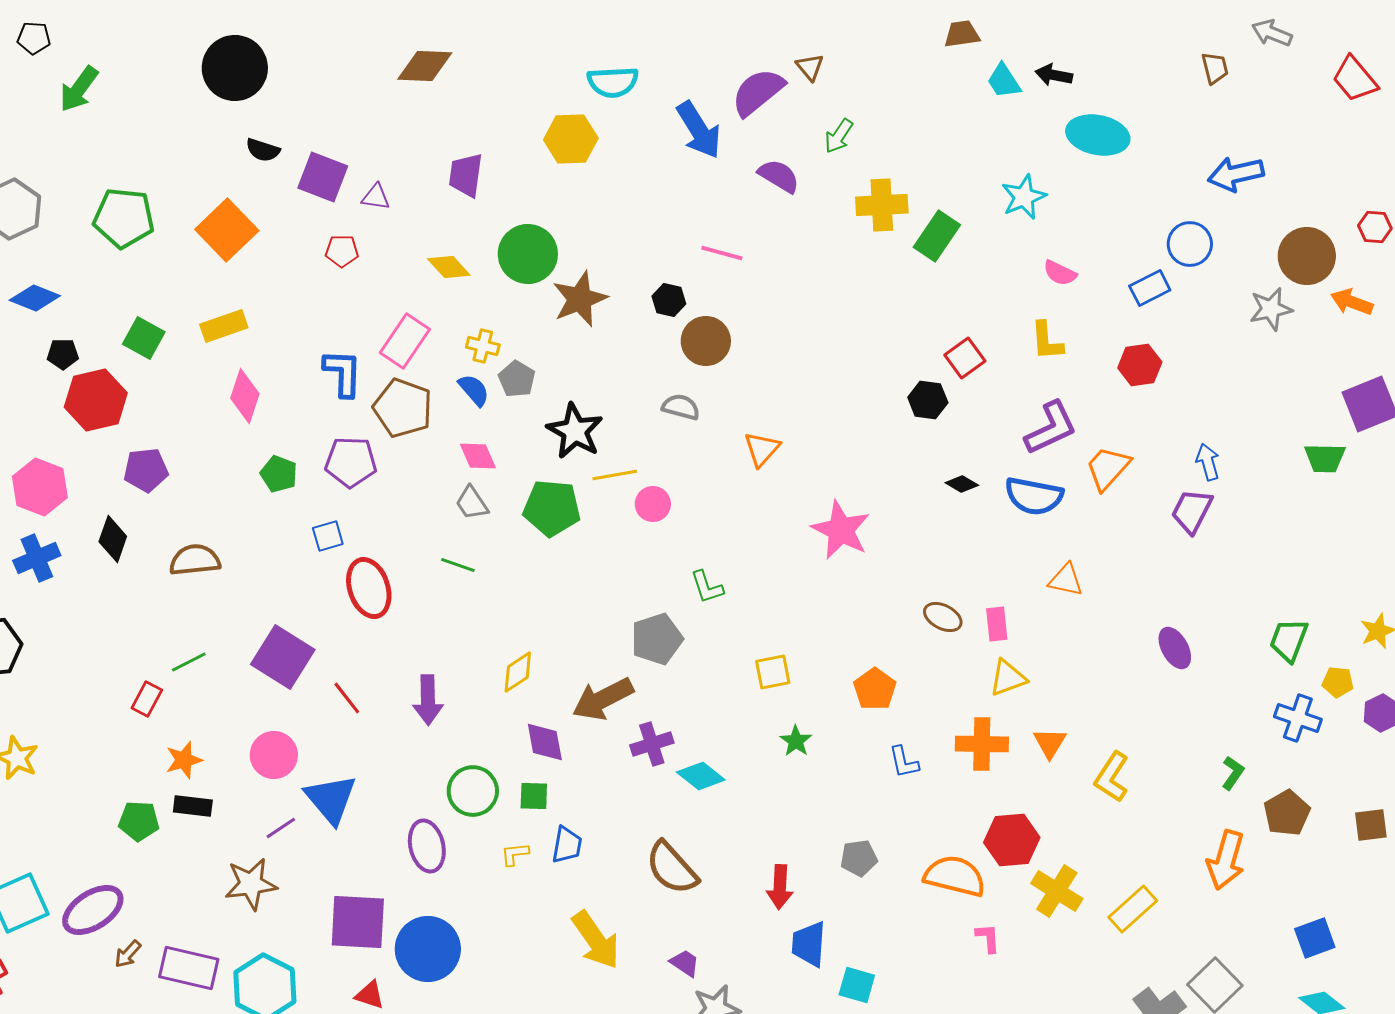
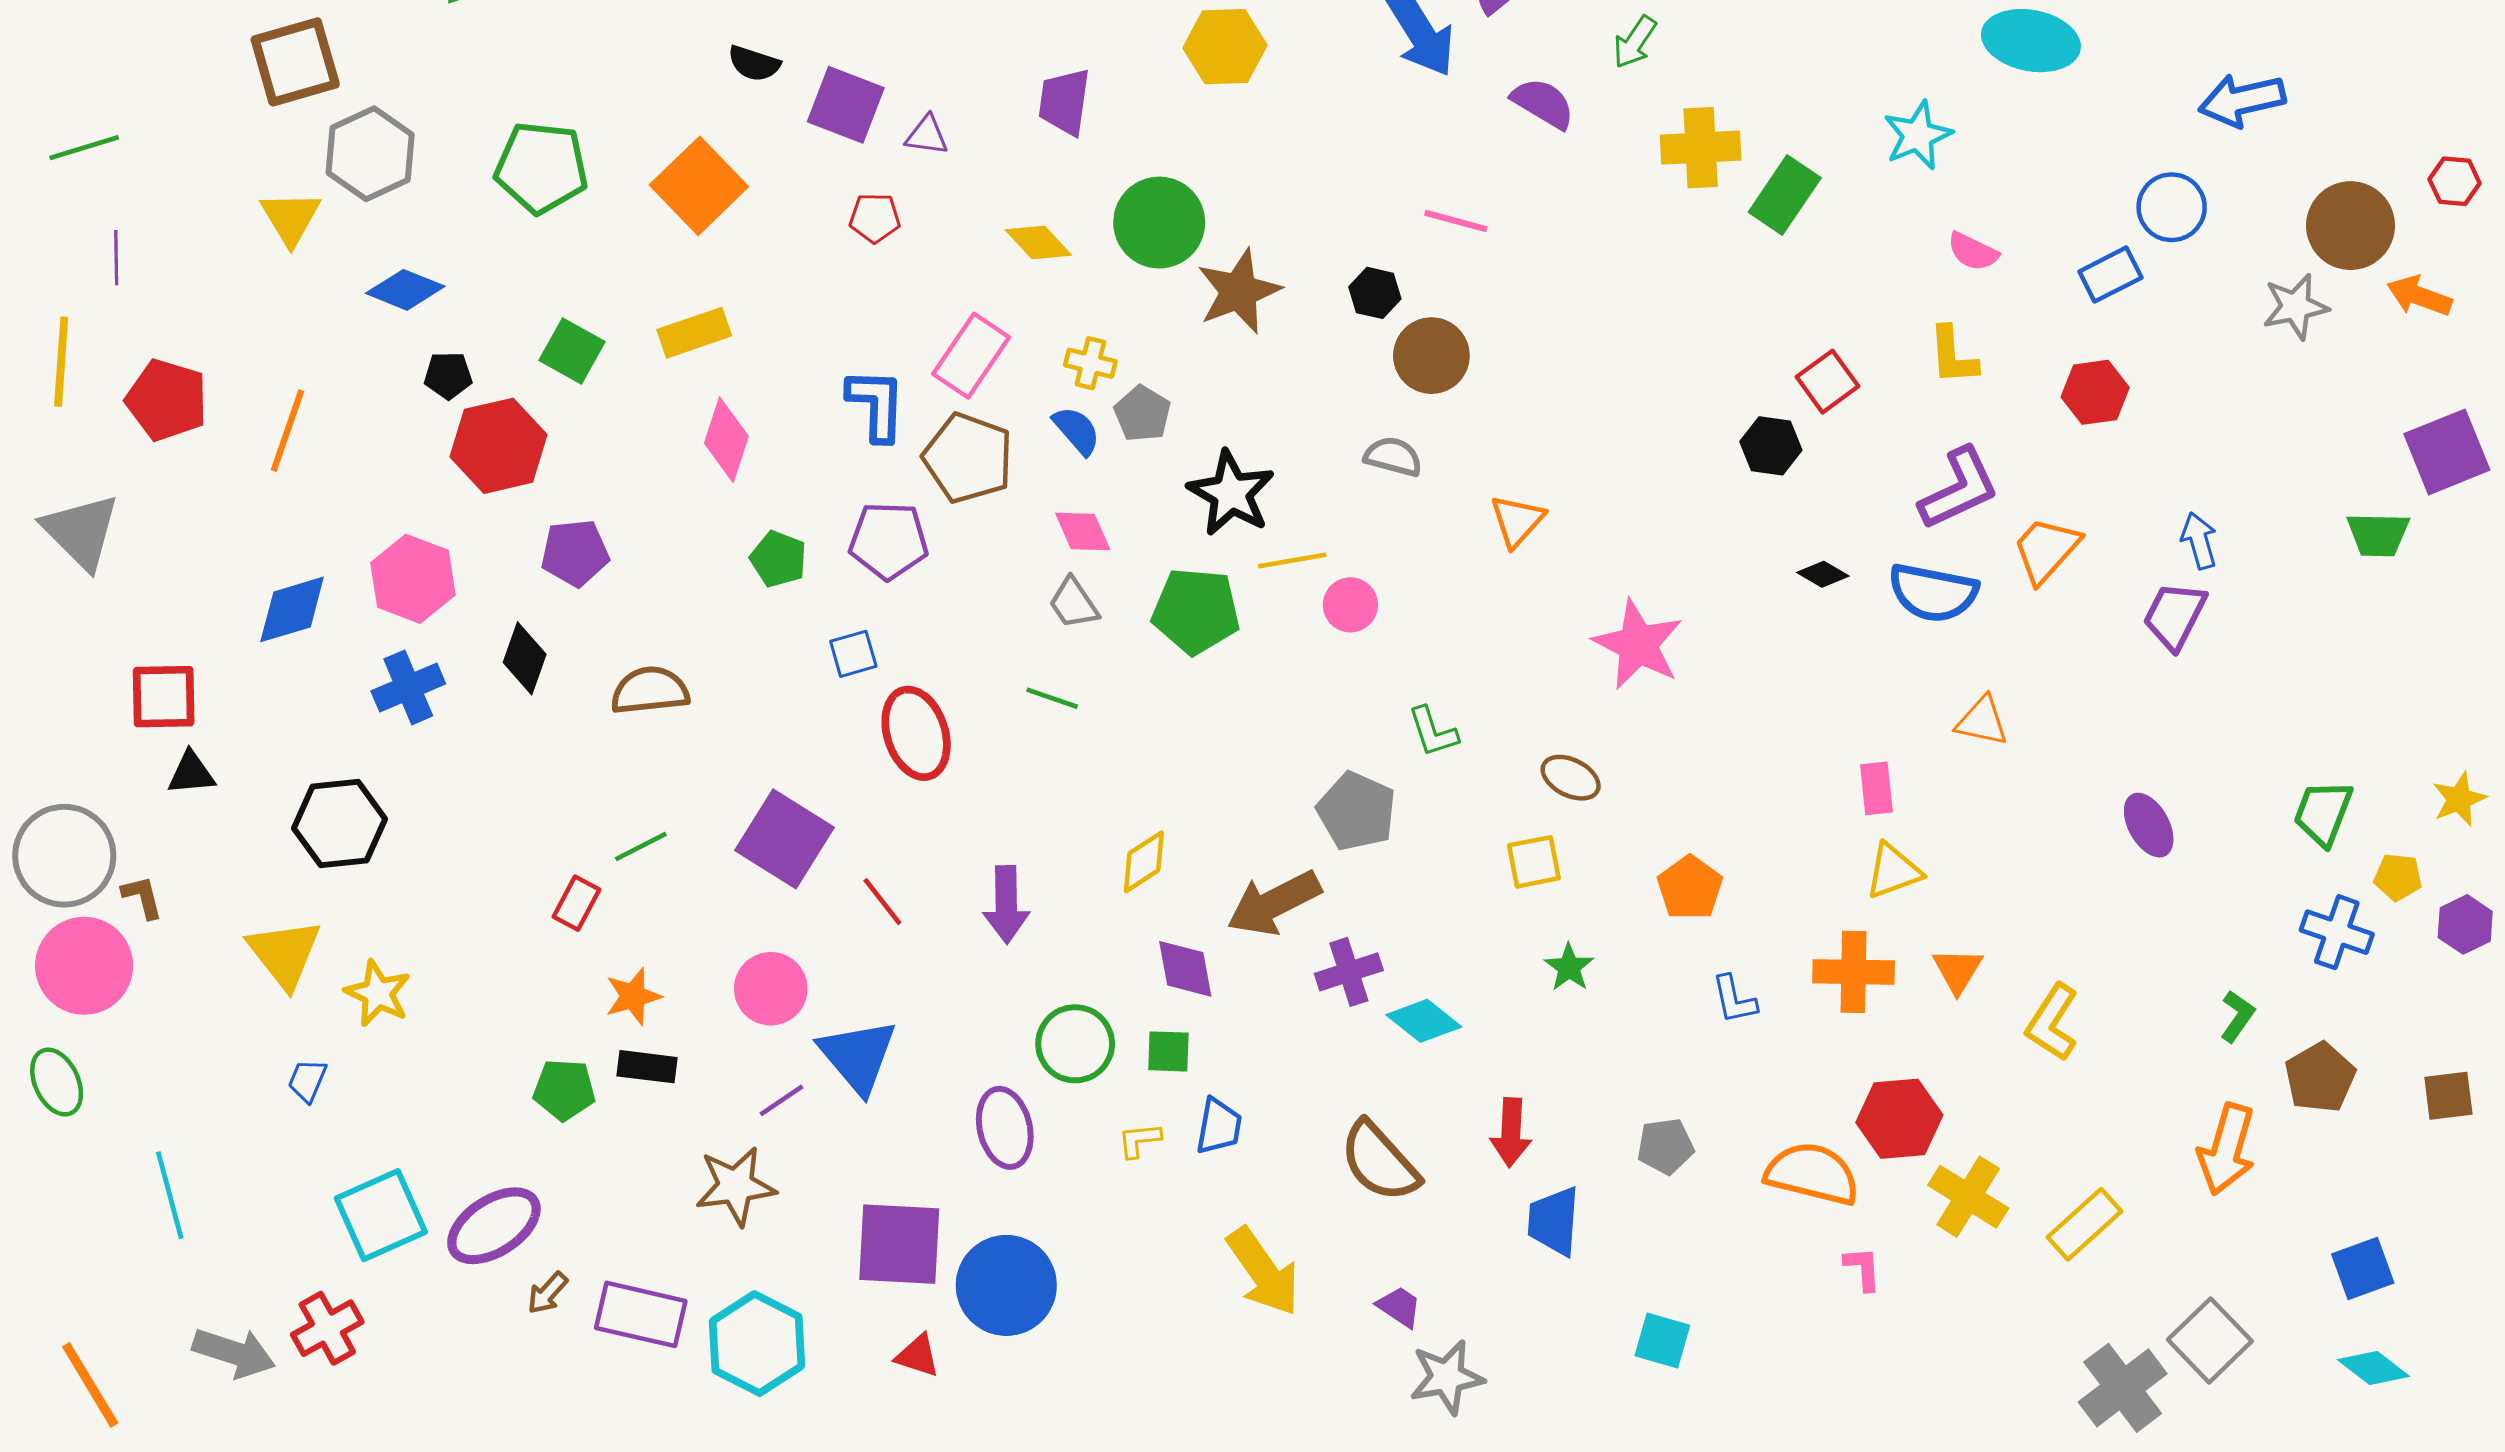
brown ellipse: (943, 617) -> (1571, 778), moved
gray pentagon: (657, 639) -> (1356, 811), turned -30
red arrow: (780, 887) -> (1511, 1132), moved
blue trapezoid: (809, 944) -> (1554, 1221), moved

